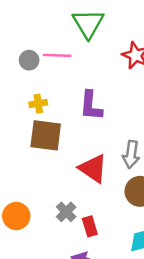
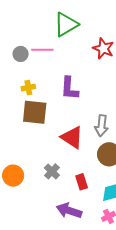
green triangle: (88, 24) -> (66, 24), turned 32
red rectangle: (90, 226) -> (82, 182), moved

